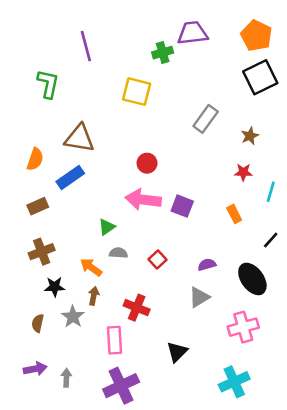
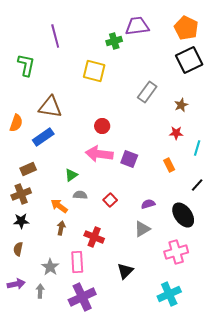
brown rectangle: (38, 206) -> (28, 169), moved
black star: (55, 287) -> (21, 221), moved
gray star: (73, 317) -> (50, 267), moved

